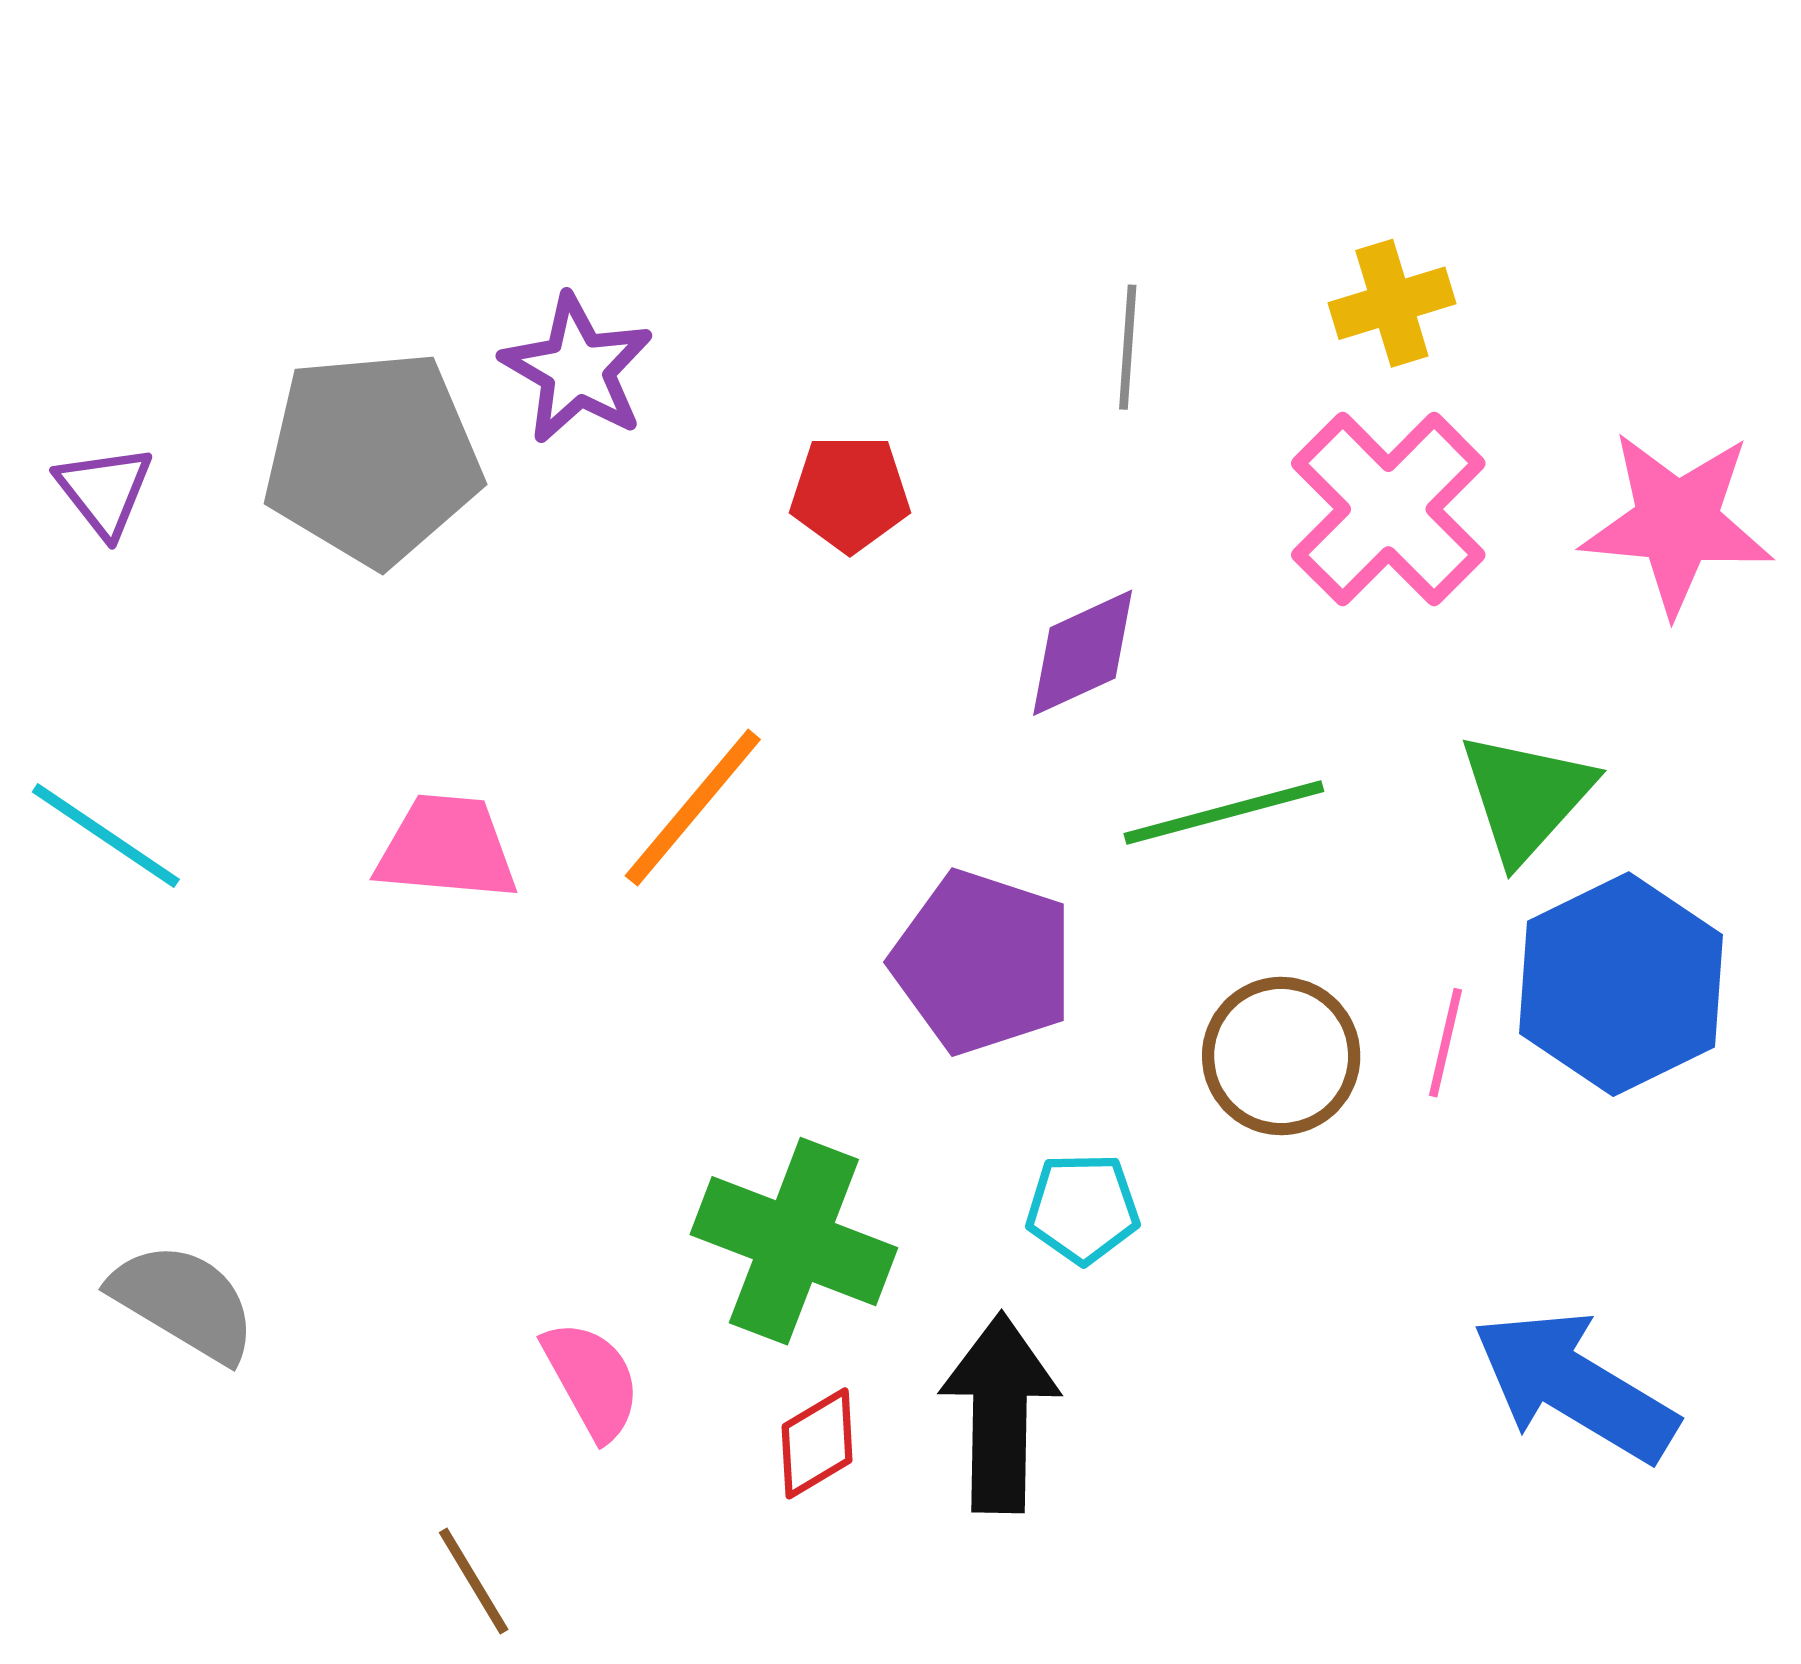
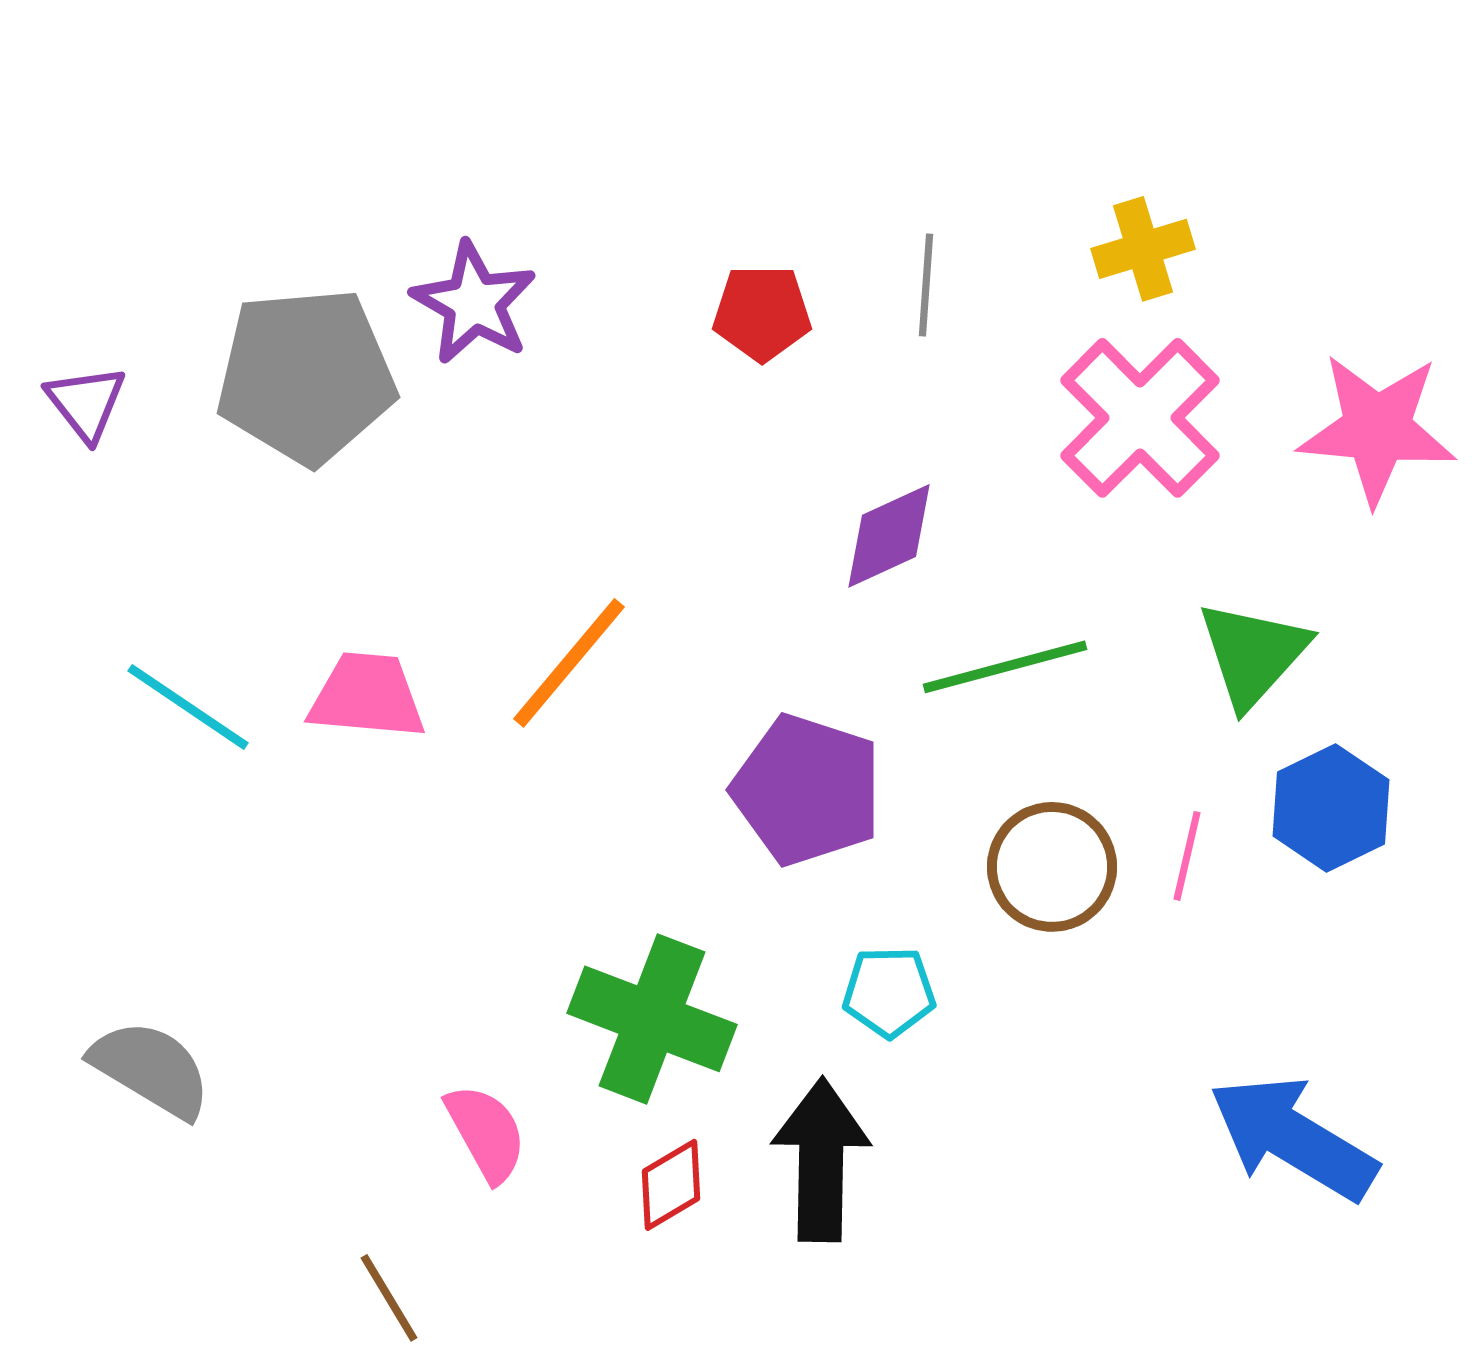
red pentagon: (850, 493) -> (762, 313), moved
cyan line: (106, 836) -> (188, 707), moved
blue hexagon: (1621, 984) -> (1331, 808), size x0.7

